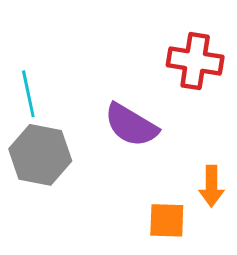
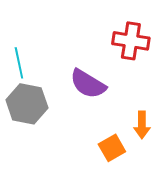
orange square: (167, 220) -> (112, 148), turned -32

